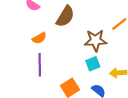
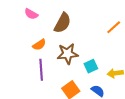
brown star: (96, 40) -> (68, 54), moved

